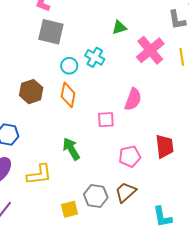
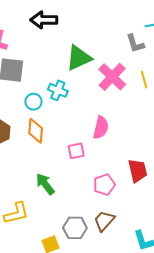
green triangle: (119, 28) -> (79, 58), size x1.8

